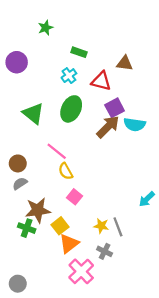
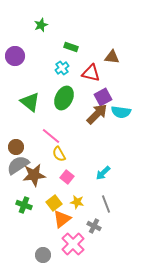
gray semicircle: (20, 183) -> (18, 165), size x1.6
cyan arrow: (147, 199) -> (103, 173), moved
brown star: (38, 210) -> (34, 175), moved
yellow star: (101, 226) -> (77, 202), moved
gray circle: (18, 284) -> (43, 255), moved

